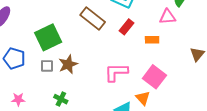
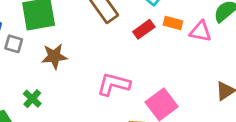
orange rectangle: (152, 40) -> (173, 23), moved
gray square: (47, 66) -> (14, 44), moved

